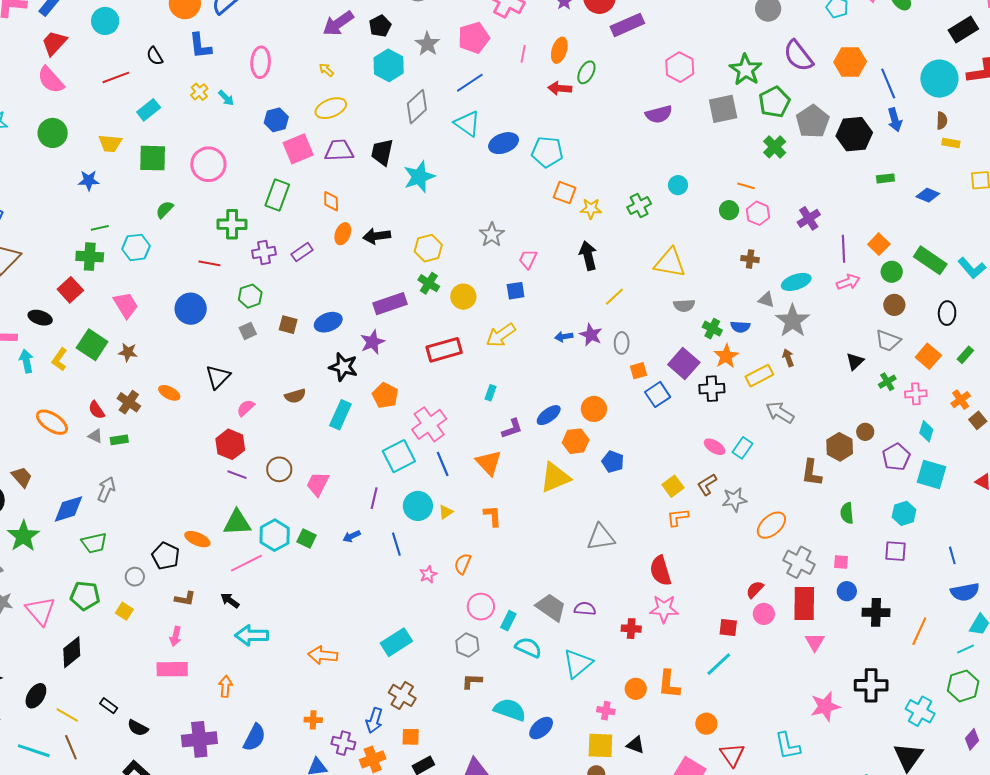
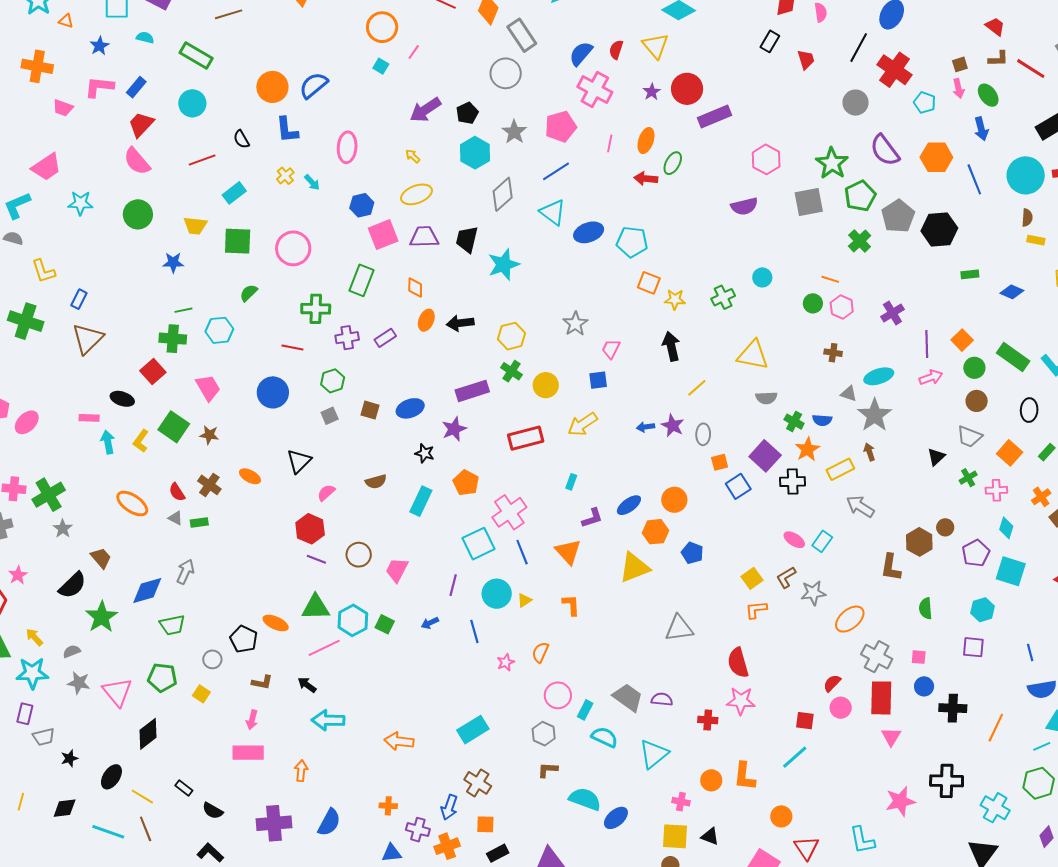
blue arrow: (895, 120) -> (981, 129), moved
black star: (343, 367) -> (425, 453), size x0.7

